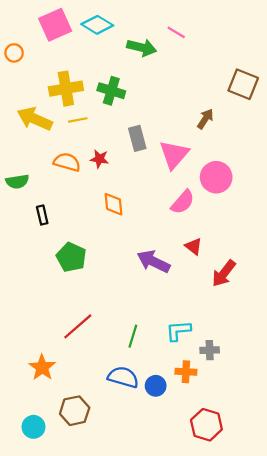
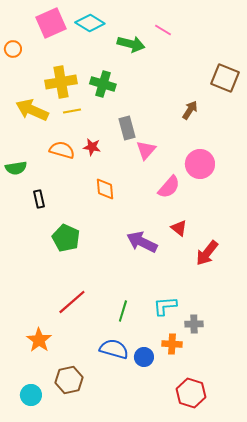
pink triangle: (174, 155) -> (146, 150), moved, size x0.7

